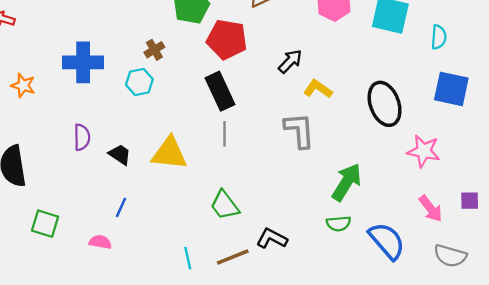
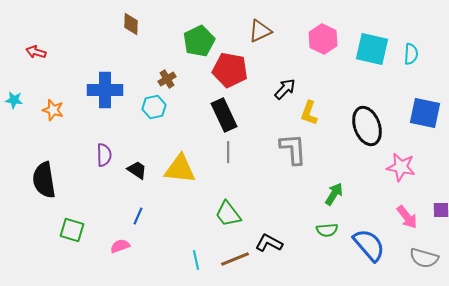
cyan semicircle: (439, 37) -> (411, 54), moved
yellow L-shape: (318, 89) -> (309, 113), turned -105
green arrow: (347, 182) -> (334, 194), size x0.7
pink semicircle: (100, 242) -> (120, 246), turned -30

